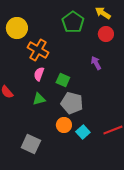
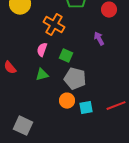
orange cross: (38, 50) -> (54, 25), moved
cyan square: (83, 132) -> (86, 108), turned 32
gray square: (31, 144) -> (23, 126), moved

